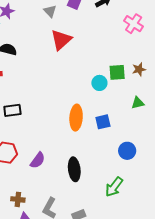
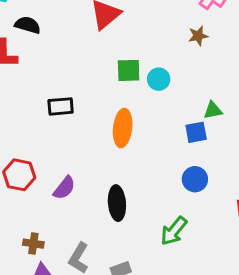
brown star: (139, 69) -> (198, 36), moved
green square: (117, 72) -> (129, 70), moved
black rectangle: (12, 110) -> (61, 106), moved
blue square: (103, 122) -> (196, 132), moved

